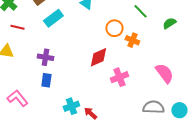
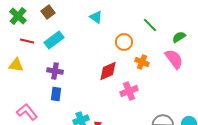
cyan rectangle: (53, 18) -> (54, 40), moved
orange cross: (132, 40) -> (142, 62), moved
pink semicircle: (164, 73) -> (174, 59), moved

